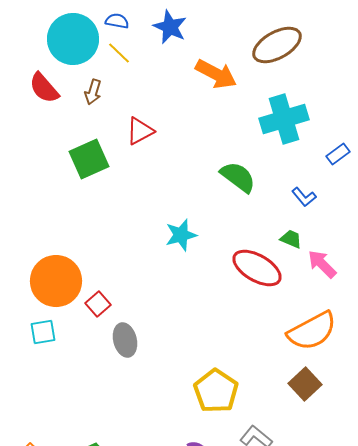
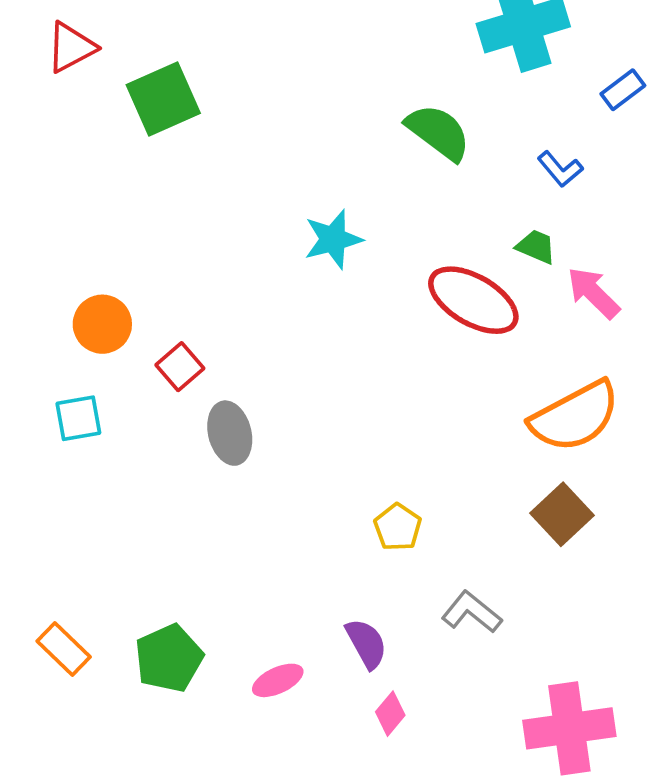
red triangle: (140, 131) -> (71, 47), moved
orange circle: (56, 281) -> (102, 324), size x0.6
yellow pentagon: (216, 391) -> (398, 527), size x0.6

